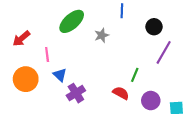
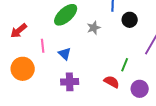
black circle: (154, 27) -> (130, 20), moved
blue triangle: (60, 75) -> (65, 54), moved
purple cross: (76, 93) -> (70, 82), turned 30

